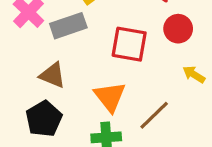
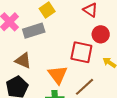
red square: (129, 44) -> (81, 52), moved

